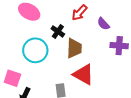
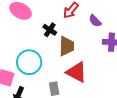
cyan circle: (35, 50) -> (29, 62), moved

